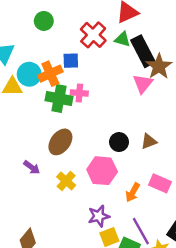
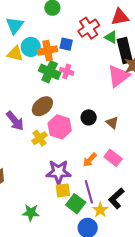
pink triangle: (143, 84) -> (118, 76), size x1.4
brown triangle: (149, 141) -> (112, 123), turned 48
purple arrow: (32, 167) -> (15, 121), size x1.5
pink hexagon: (102, 171) -> (60, 127), moved
purple star: (99, 216) -> (59, 172), size x1.4

